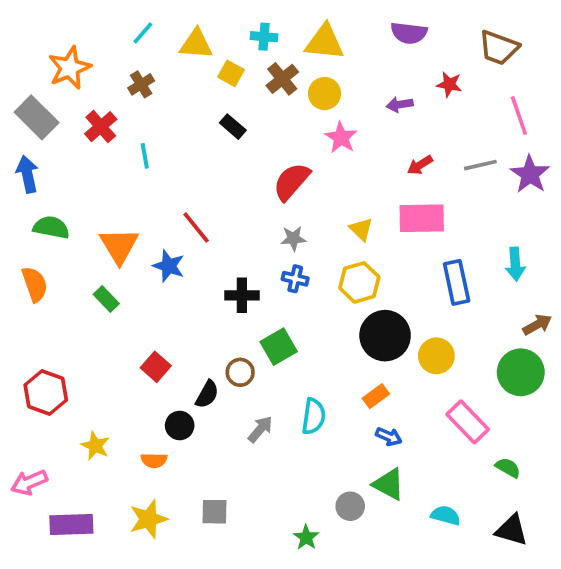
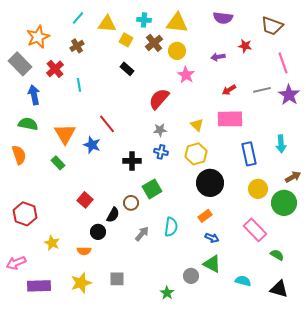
blue arrow: (27, 174) -> (34, 95), moved
yellow circle: (436, 356) -> (258, 189), moved

